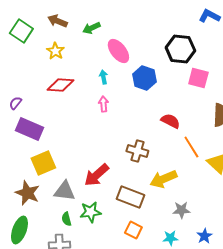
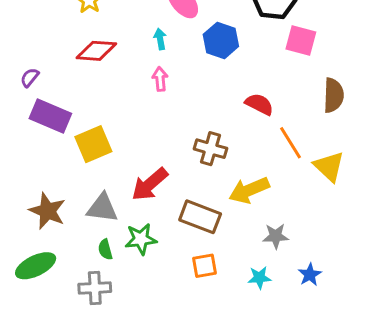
yellow square: (43, 163) -> (93, 144), moved
green ellipse: (19, 230) -> (36, 266), turned 44
orange square: (133, 230) -> (205, 266), turned -36

